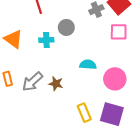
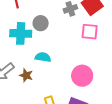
cyan cross: (46, 40) -> (21, 33), size x1.5
cyan semicircle: (88, 65) -> (43, 57), moved

